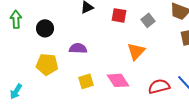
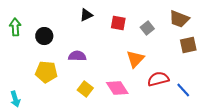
yellow square: (86, 81) -> (85, 89), turned -35
red semicircle: (159, 86) -> (158, 79), moved
cyan arrow: (16, 91) -> (15, 99), turned -49

